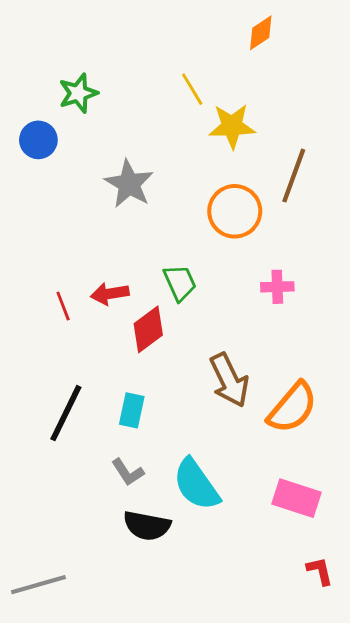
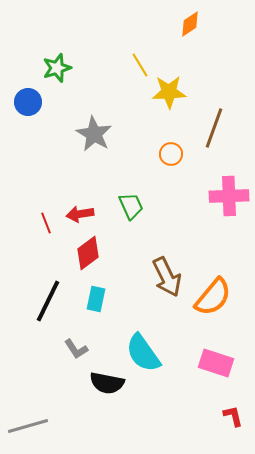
orange circle: (235, 211) -> (171, 154), size x0.6
pink cross: (277, 287) -> (229, 196), moved, size x1.6
red diamond: (148, 329) -> (88, 253), moved
gray L-shape: (128, 472) -> (76, 349), moved

